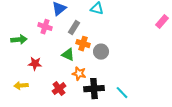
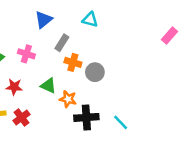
pink cross: (45, 27) -> (26, 54), moved
green triangle: (68, 55) -> (48, 86), moved
red cross: (59, 89) -> (22, 117), moved

